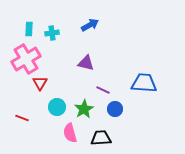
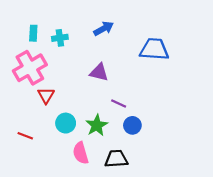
blue trapezoid: (144, 83) -> (154, 49), moved

